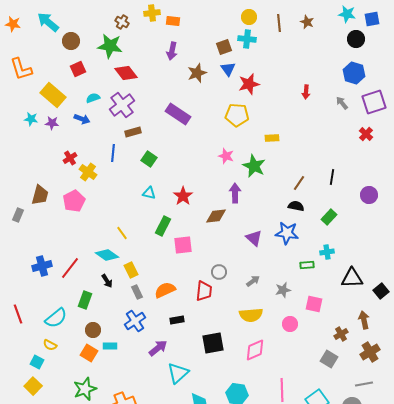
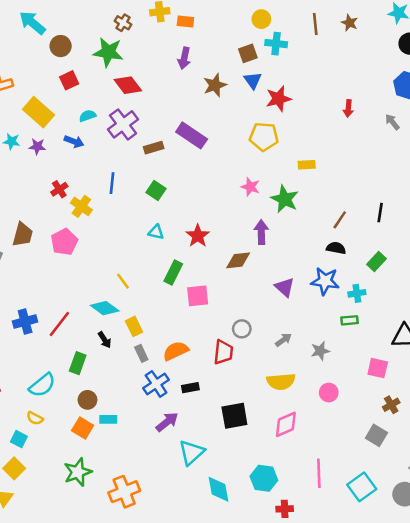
yellow circle: (249, 17) -> (261, 19), moved
brown rectangle: (133, 132) -> (154, 148), moved
cyan cross: (327, 252) -> (357, 293), moved
pink square: (314, 304) -> (378, 368), moved
blue cross: (135, 321) -> (156, 384), moved

